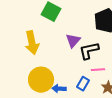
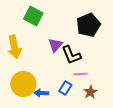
black L-shape: (89, 51) -> (71, 55), turned -100

